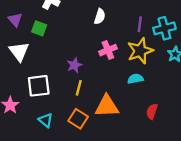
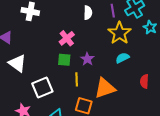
white semicircle: (100, 16) -> (88, 13), moved
green square: (39, 28) -> (64, 60), moved
pink cross: (108, 50) -> (67, 38), moved
purple star: (74, 65) -> (87, 59), moved

